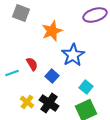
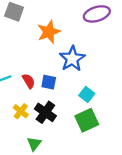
red semicircle: (32, 64) -> (29, 81), moved
blue square: (52, 76) -> (49, 82), turned -32

